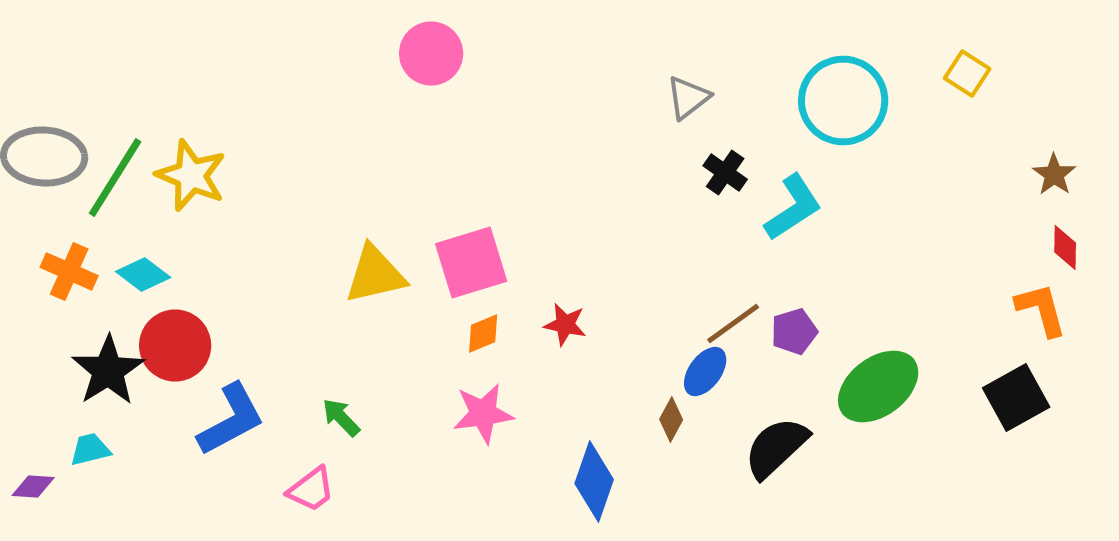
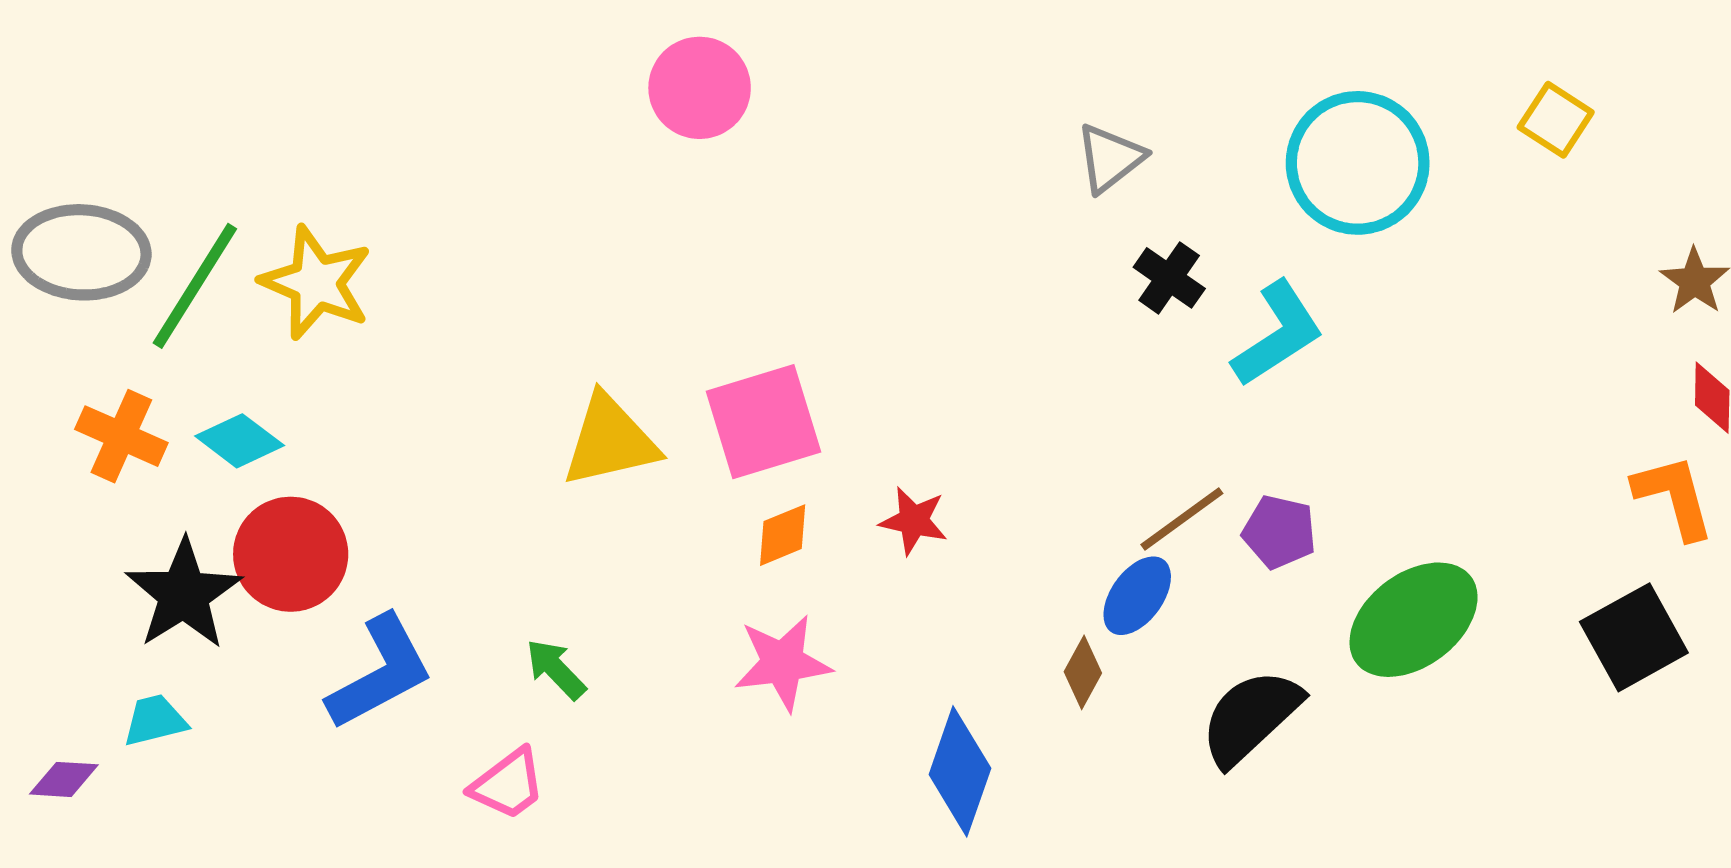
purple pentagon: (794, 332) -> (1279, 532), turned 30

